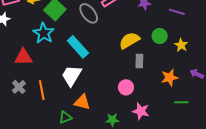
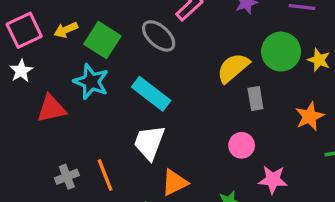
green circle: (160, 36) -> (281, 52), size x1.5
red triangle: (23, 57) -> (51, 109), moved
gray cross: (19, 87) -> (67, 177), turned 32
orange triangle: (82, 102) -> (175, 183), turned -30

